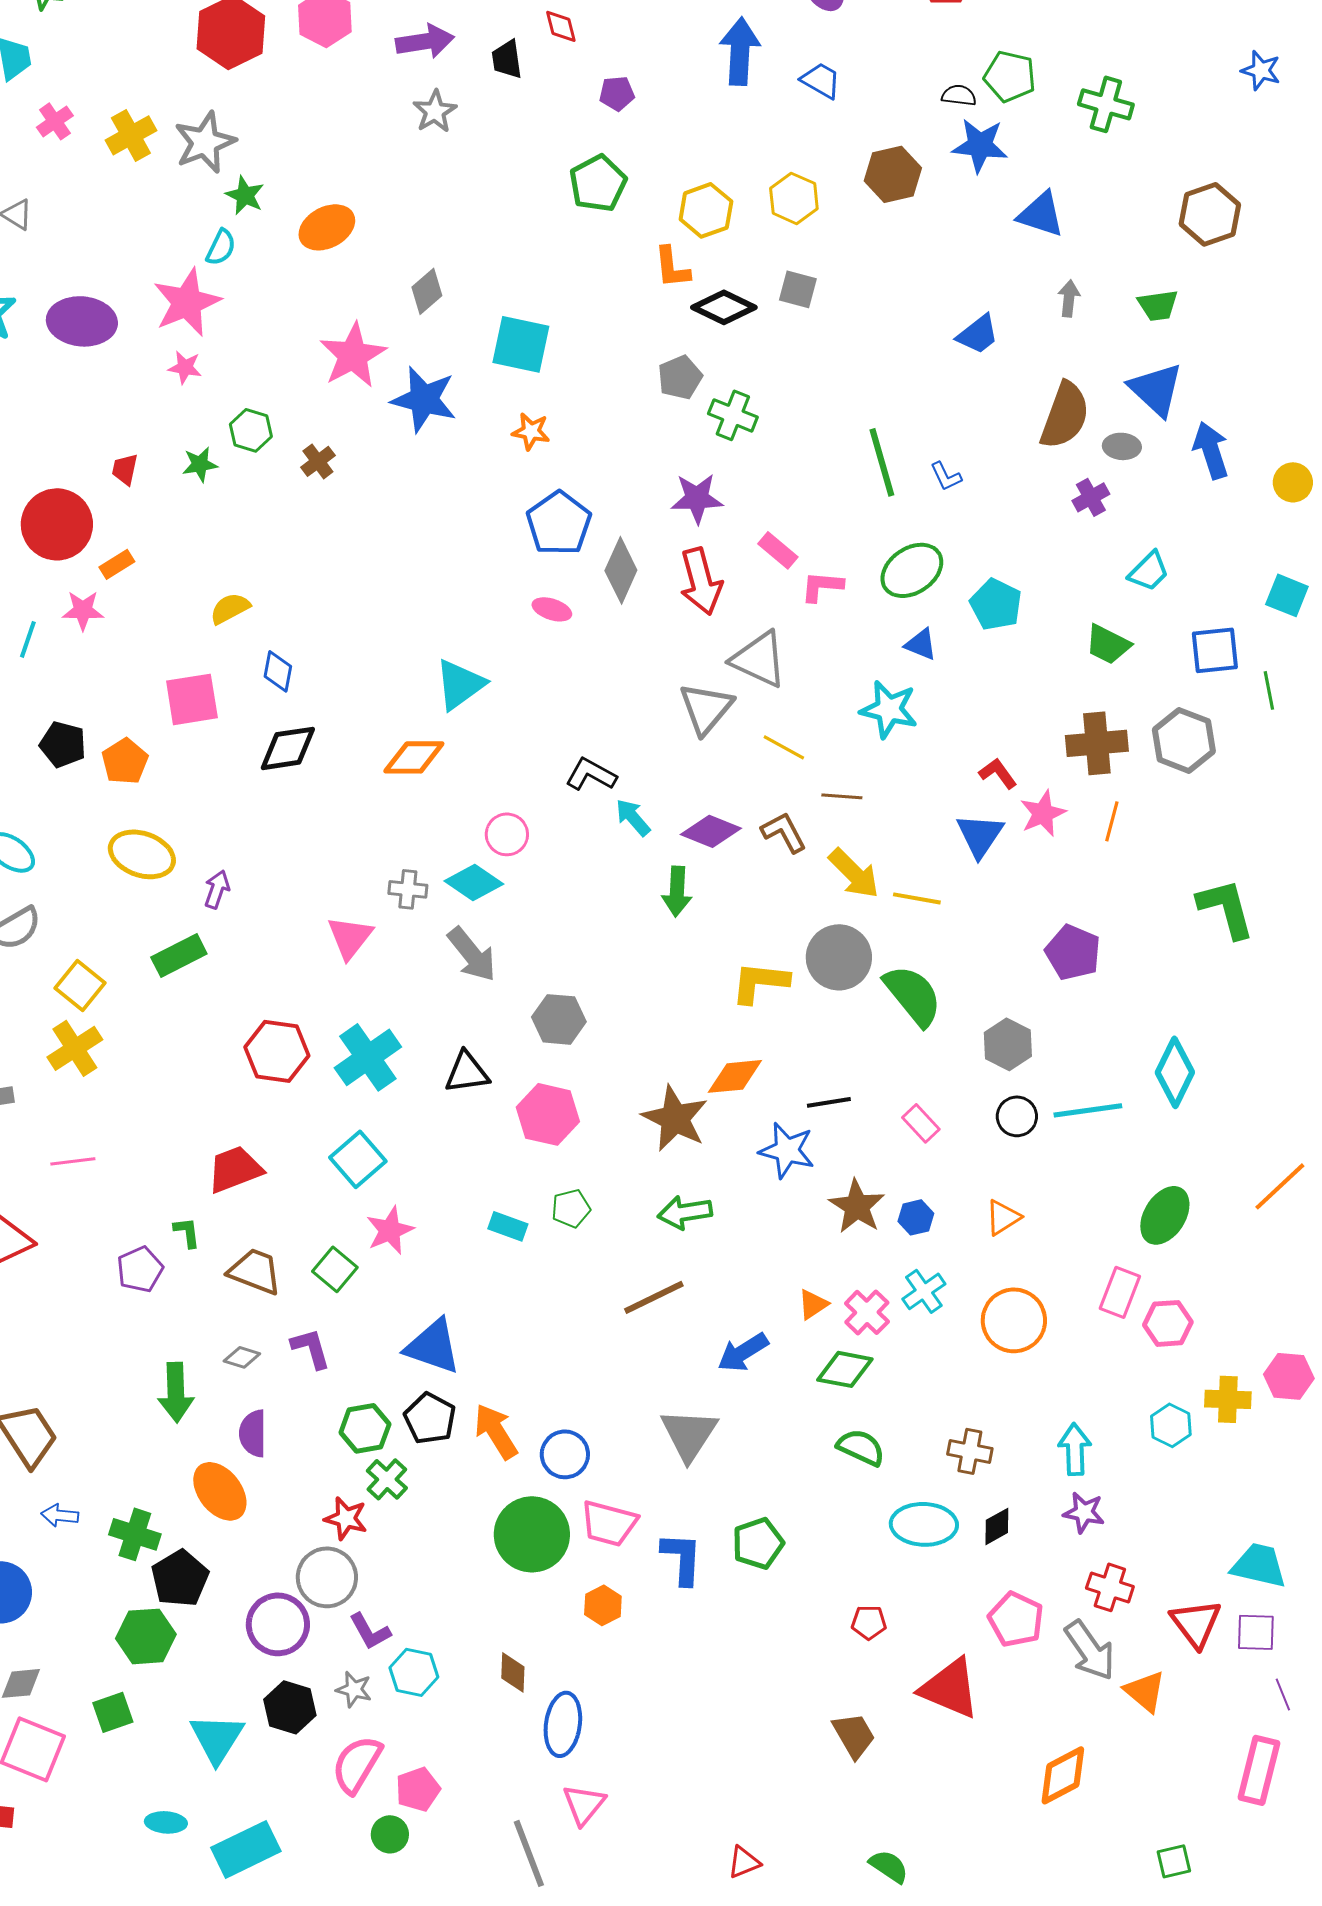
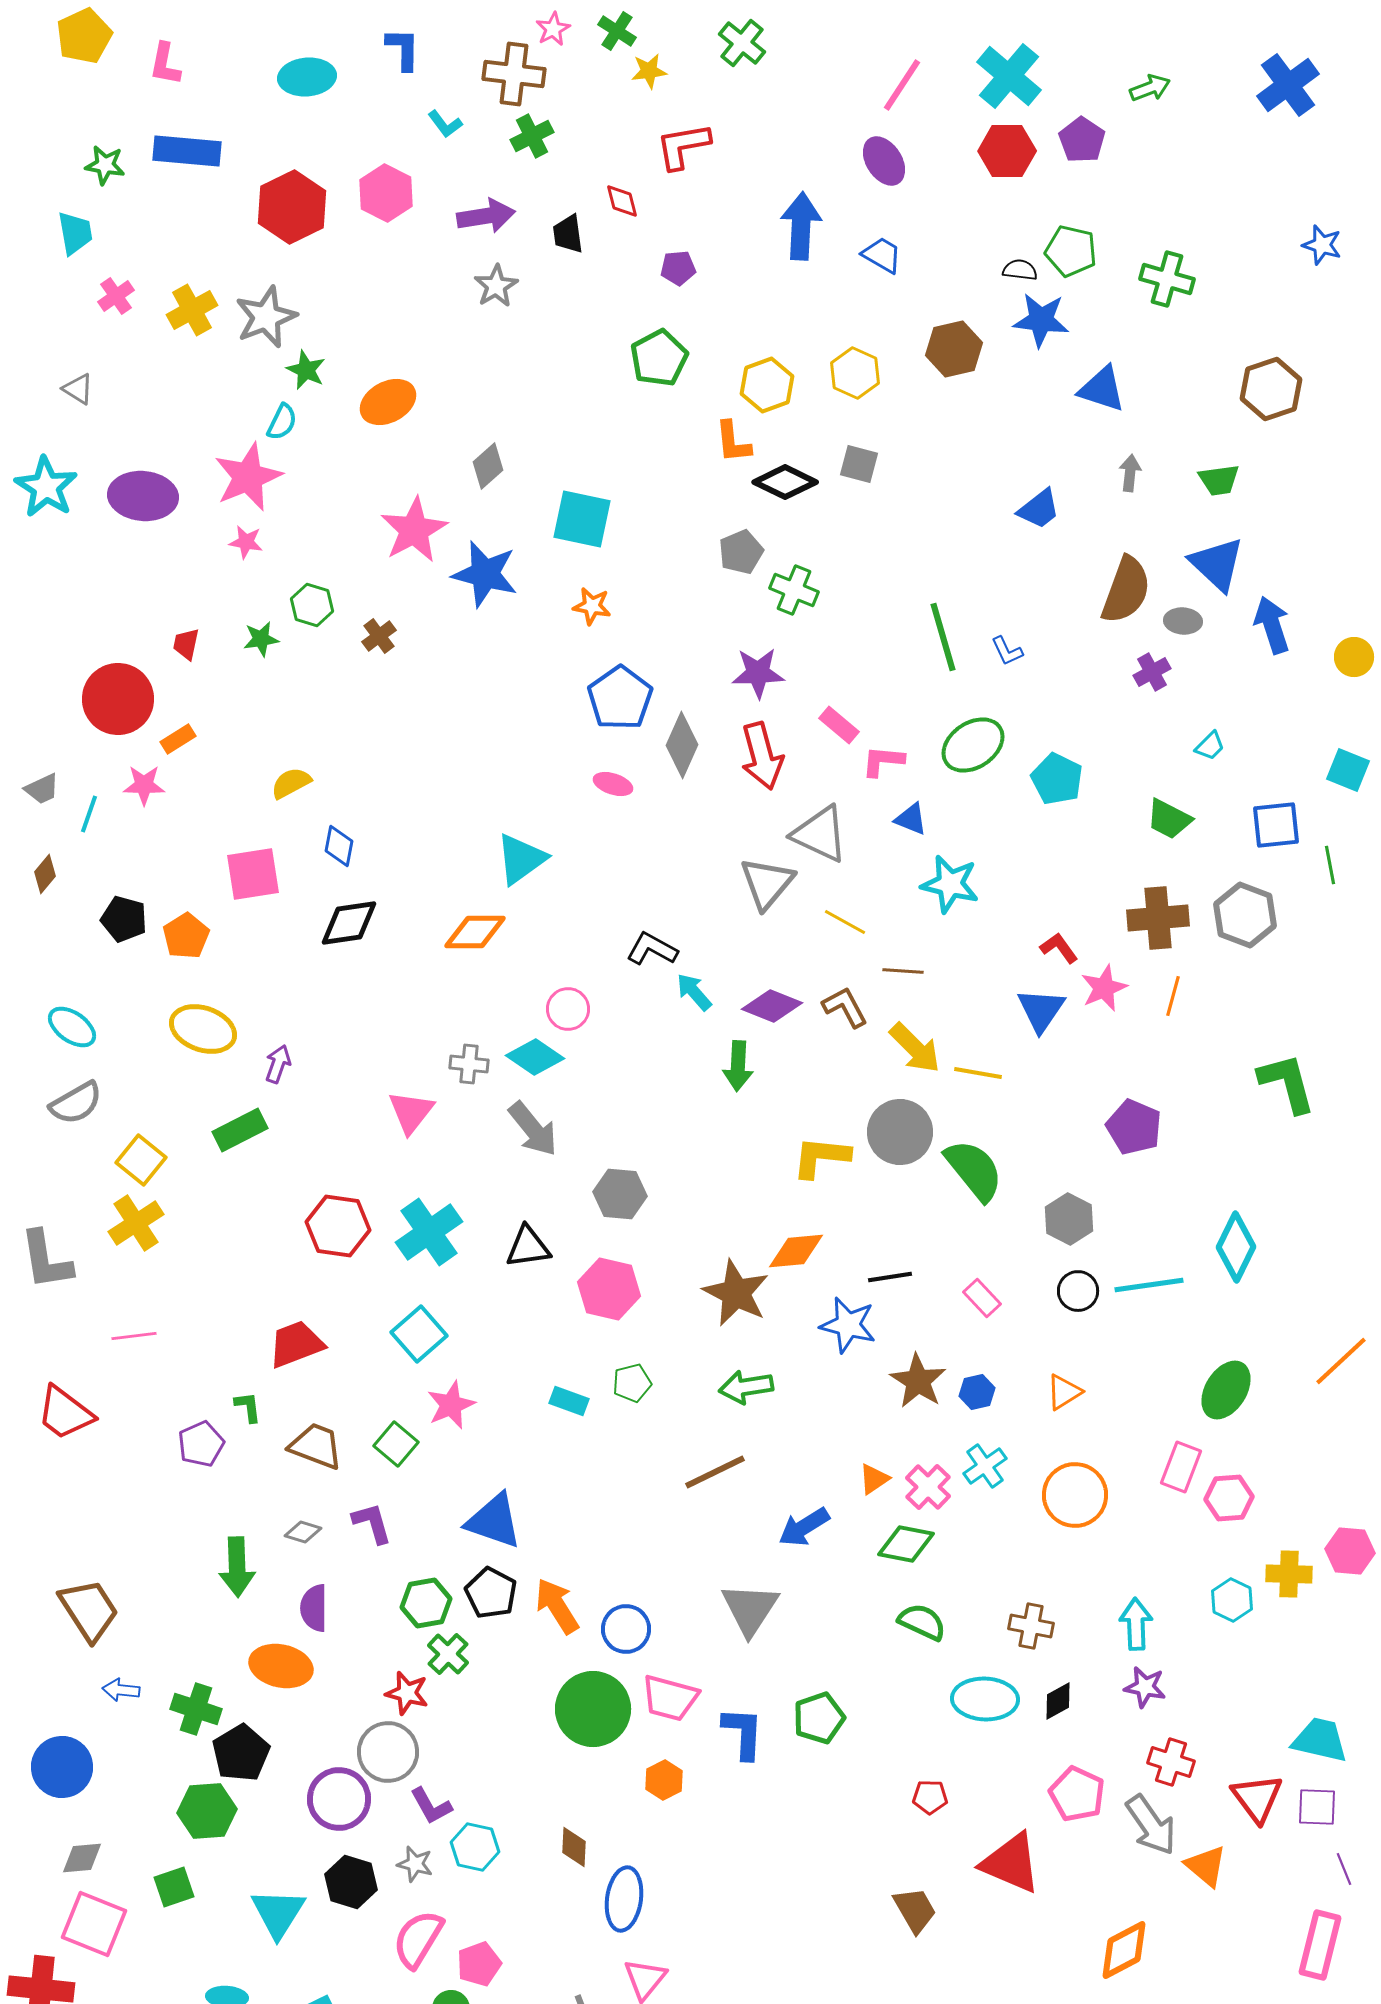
cyan trapezoid: (1149, 571) -> (1210, 746), size x0.7
blue triangle: (921, 644) -> (911, 819), moved
orange ellipse: (220, 1491) -> (281, 1666), turned -40

